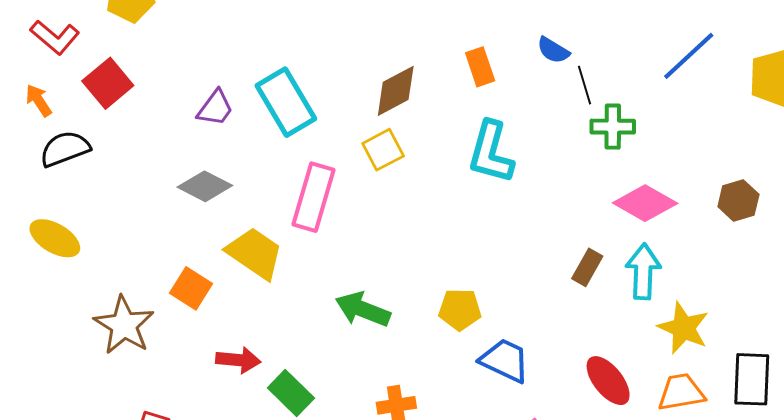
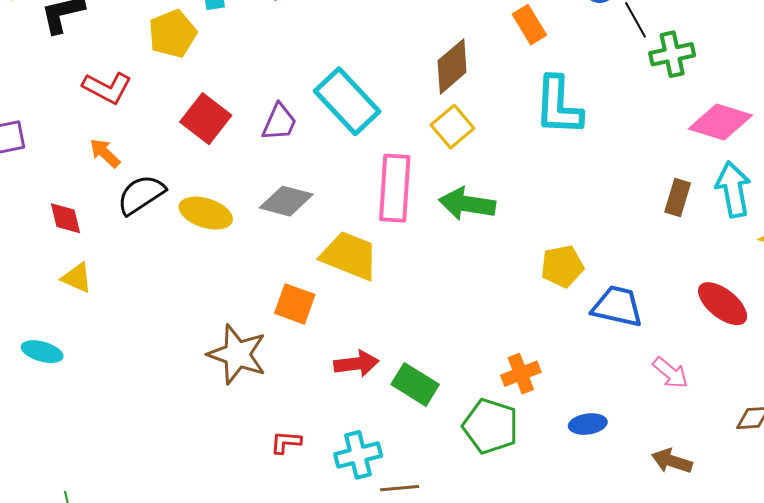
red square: (108, 83) -> (206, 119), moved
yellow ellipse: (55, 238) -> (206, 213), moved
green arrow: (363, 309) -> (467, 204), moved

